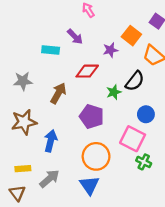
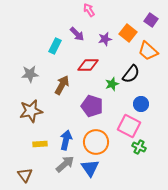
cyan rectangle: (51, 50) -> (55, 46), turned -70
purple star: (110, 50) -> (105, 39), moved
blue arrow: (51, 141) -> (66, 140), moved
yellow rectangle: (23, 169) -> (40, 144), moved
gray arrow: (49, 179) -> (65, 164), moved

